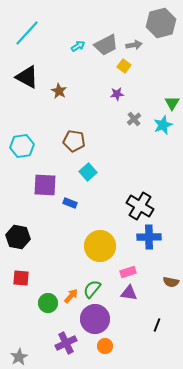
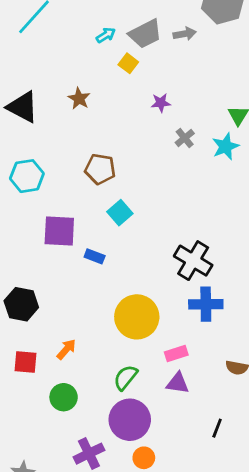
yellow square: (124, 66) -> (128, 63), moved
black triangle: (27, 77) -> (23, 107), moved
orange arrow: (71, 296) -> (66, 349), moved

